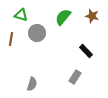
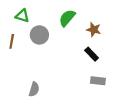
brown star: (92, 16) -> (94, 30), moved
gray rectangle: (75, 77) -> (98, 81), moved, turned 64

